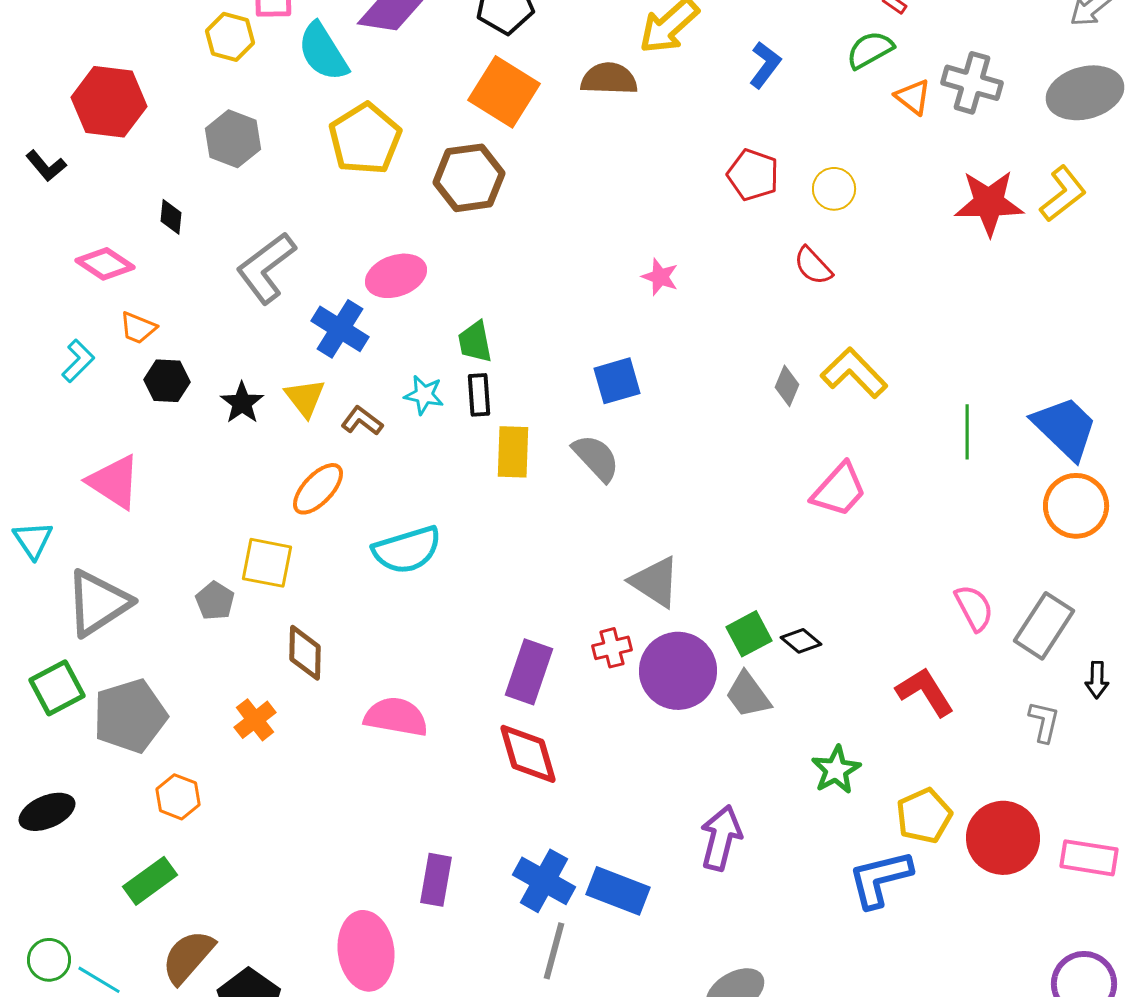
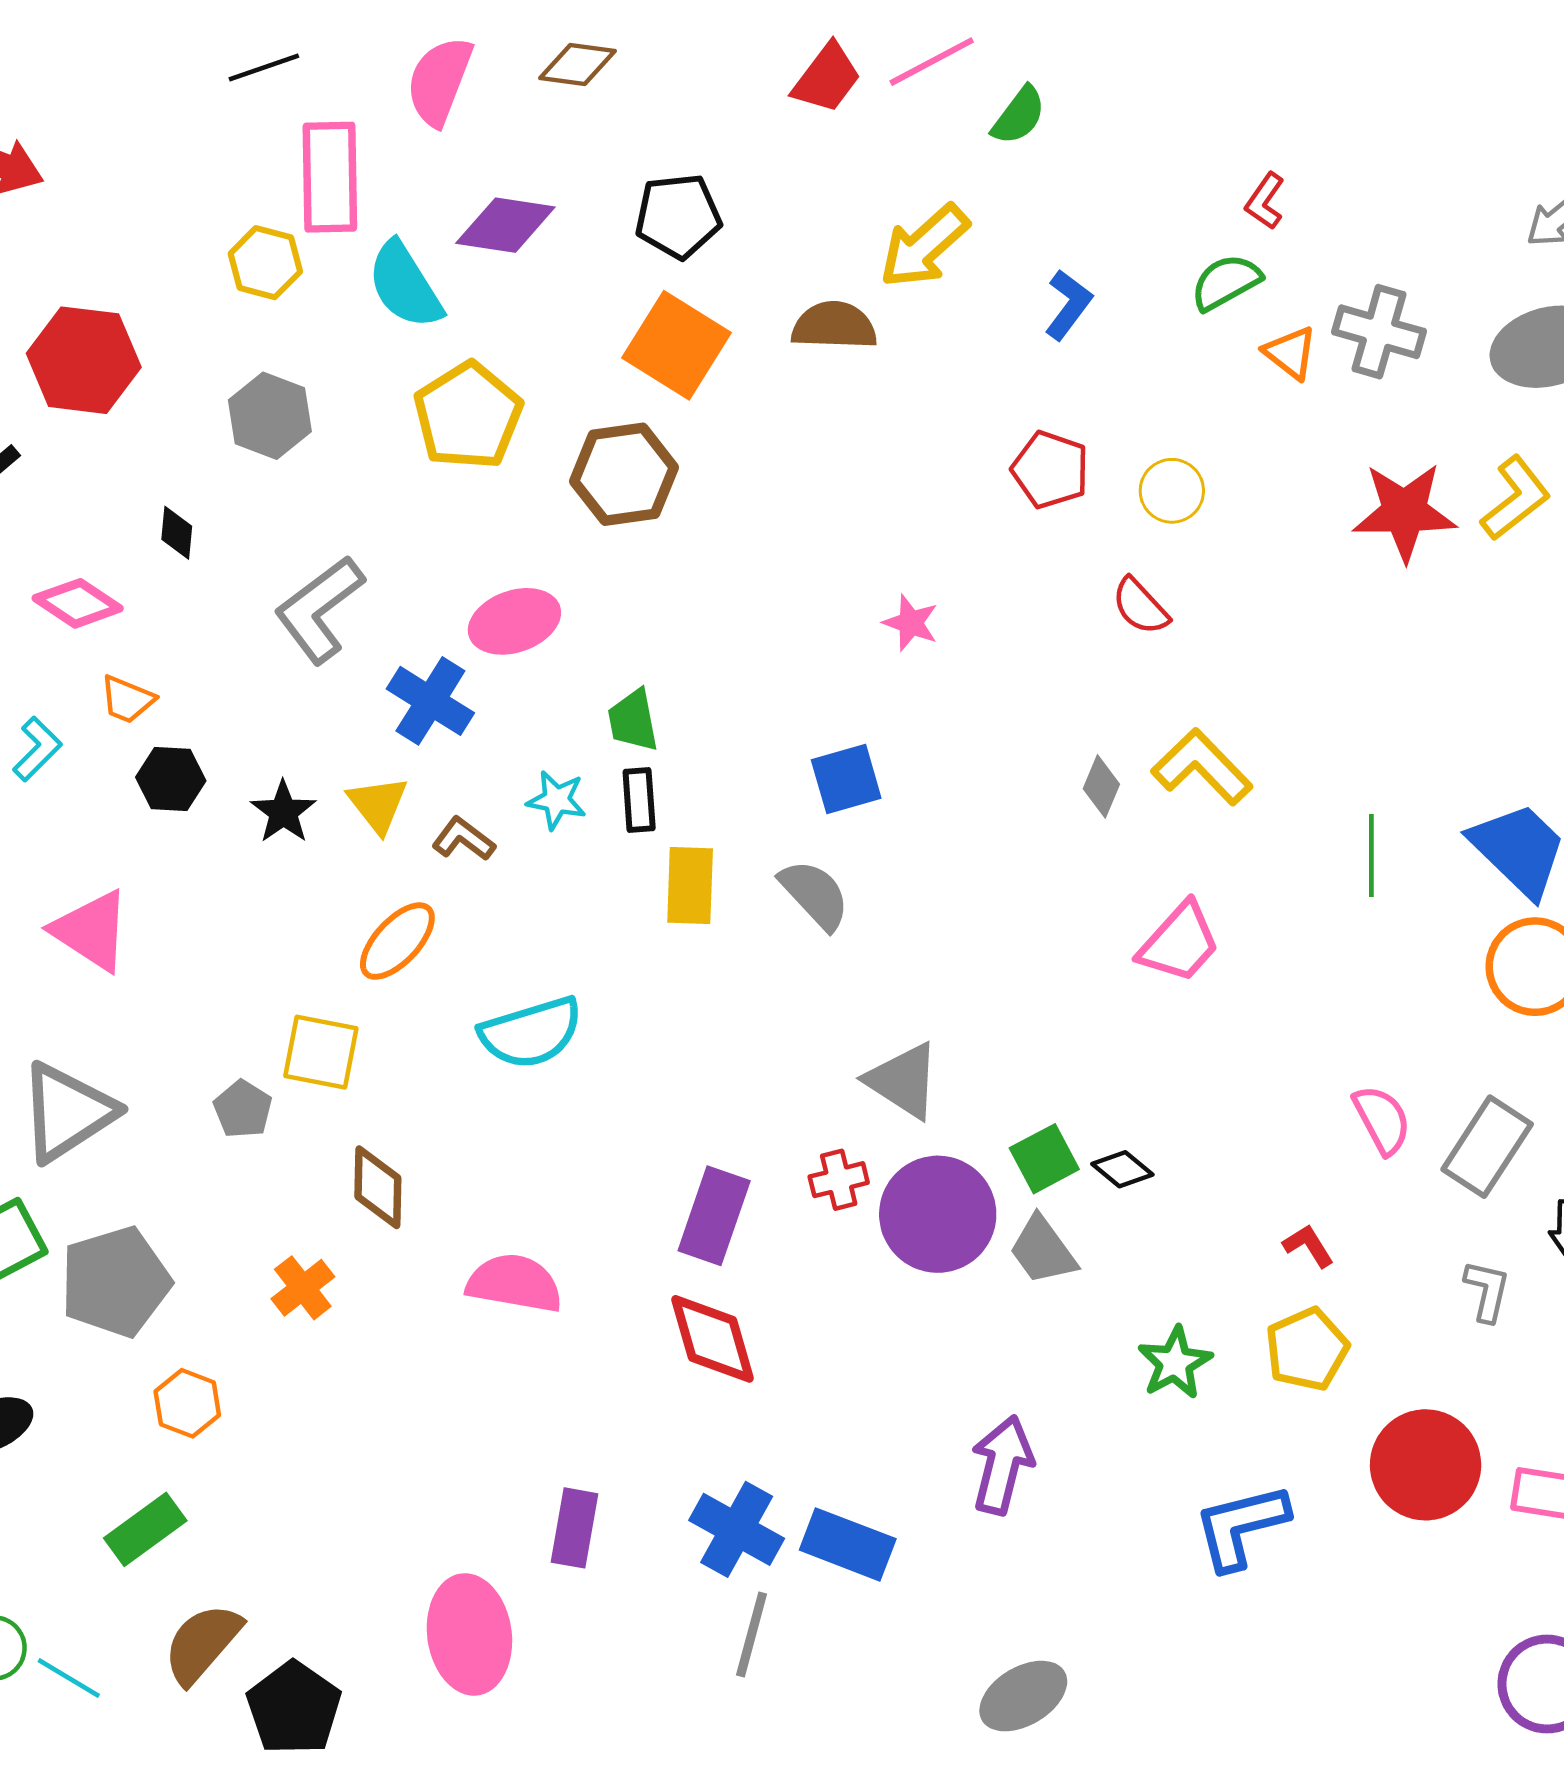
red L-shape: (925, 692) -> (1308, 1246), size x0.6
yellow pentagon: (924, 816) -> (1307, 1349), moved

